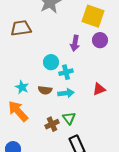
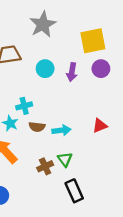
yellow square: (93, 16) -> (93, 41), turned -30
cyan circle: (51, 62) -> (45, 69), moved
cyan cross: (66, 72) -> (24, 106), moved

